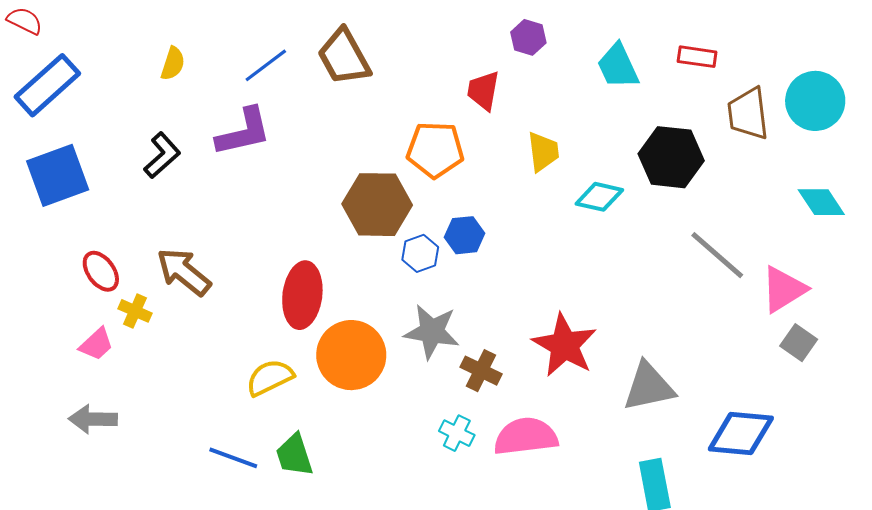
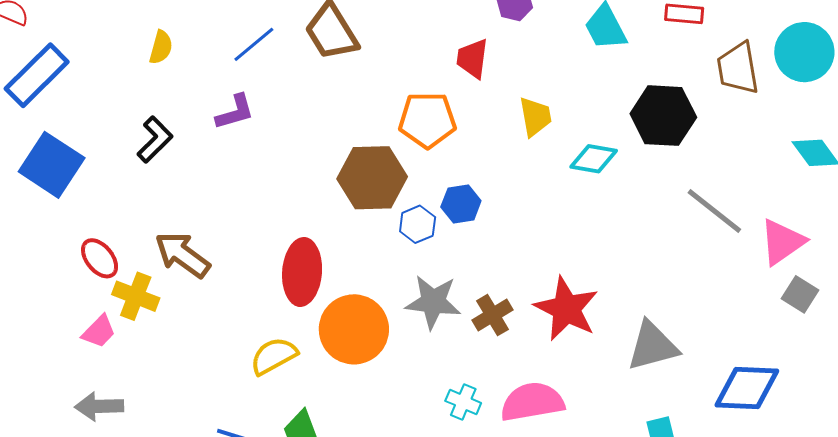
purple L-shape: (244, 132) -> (235, 112), size x0.7
blue square: (58, 175) -> (52, 165), turned -34
yellow cross: (135, 311) -> (136, 296), size x1.4
brown cross: (481, 371) -> (492, 315), moved, turned 36

